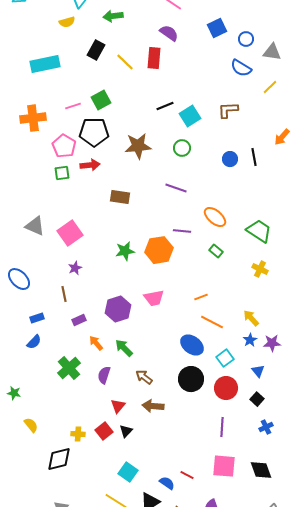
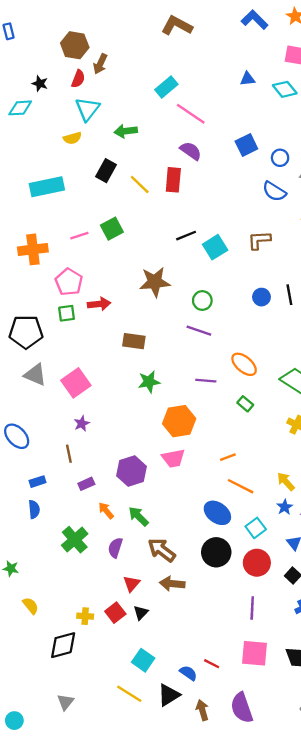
black pentagon: (94, 132) -> (26, 332), moved
green circle: (182, 148) -> (202, 301), moved
orange hexagon: (159, 250) -> (179, 421), moved
green star: (125, 251) -> (149, 382), moved
blue semicircle: (34, 342) -> (34, 509), turned -49
brown arrow: (144, 377) -> (162, 550), size x1.4

